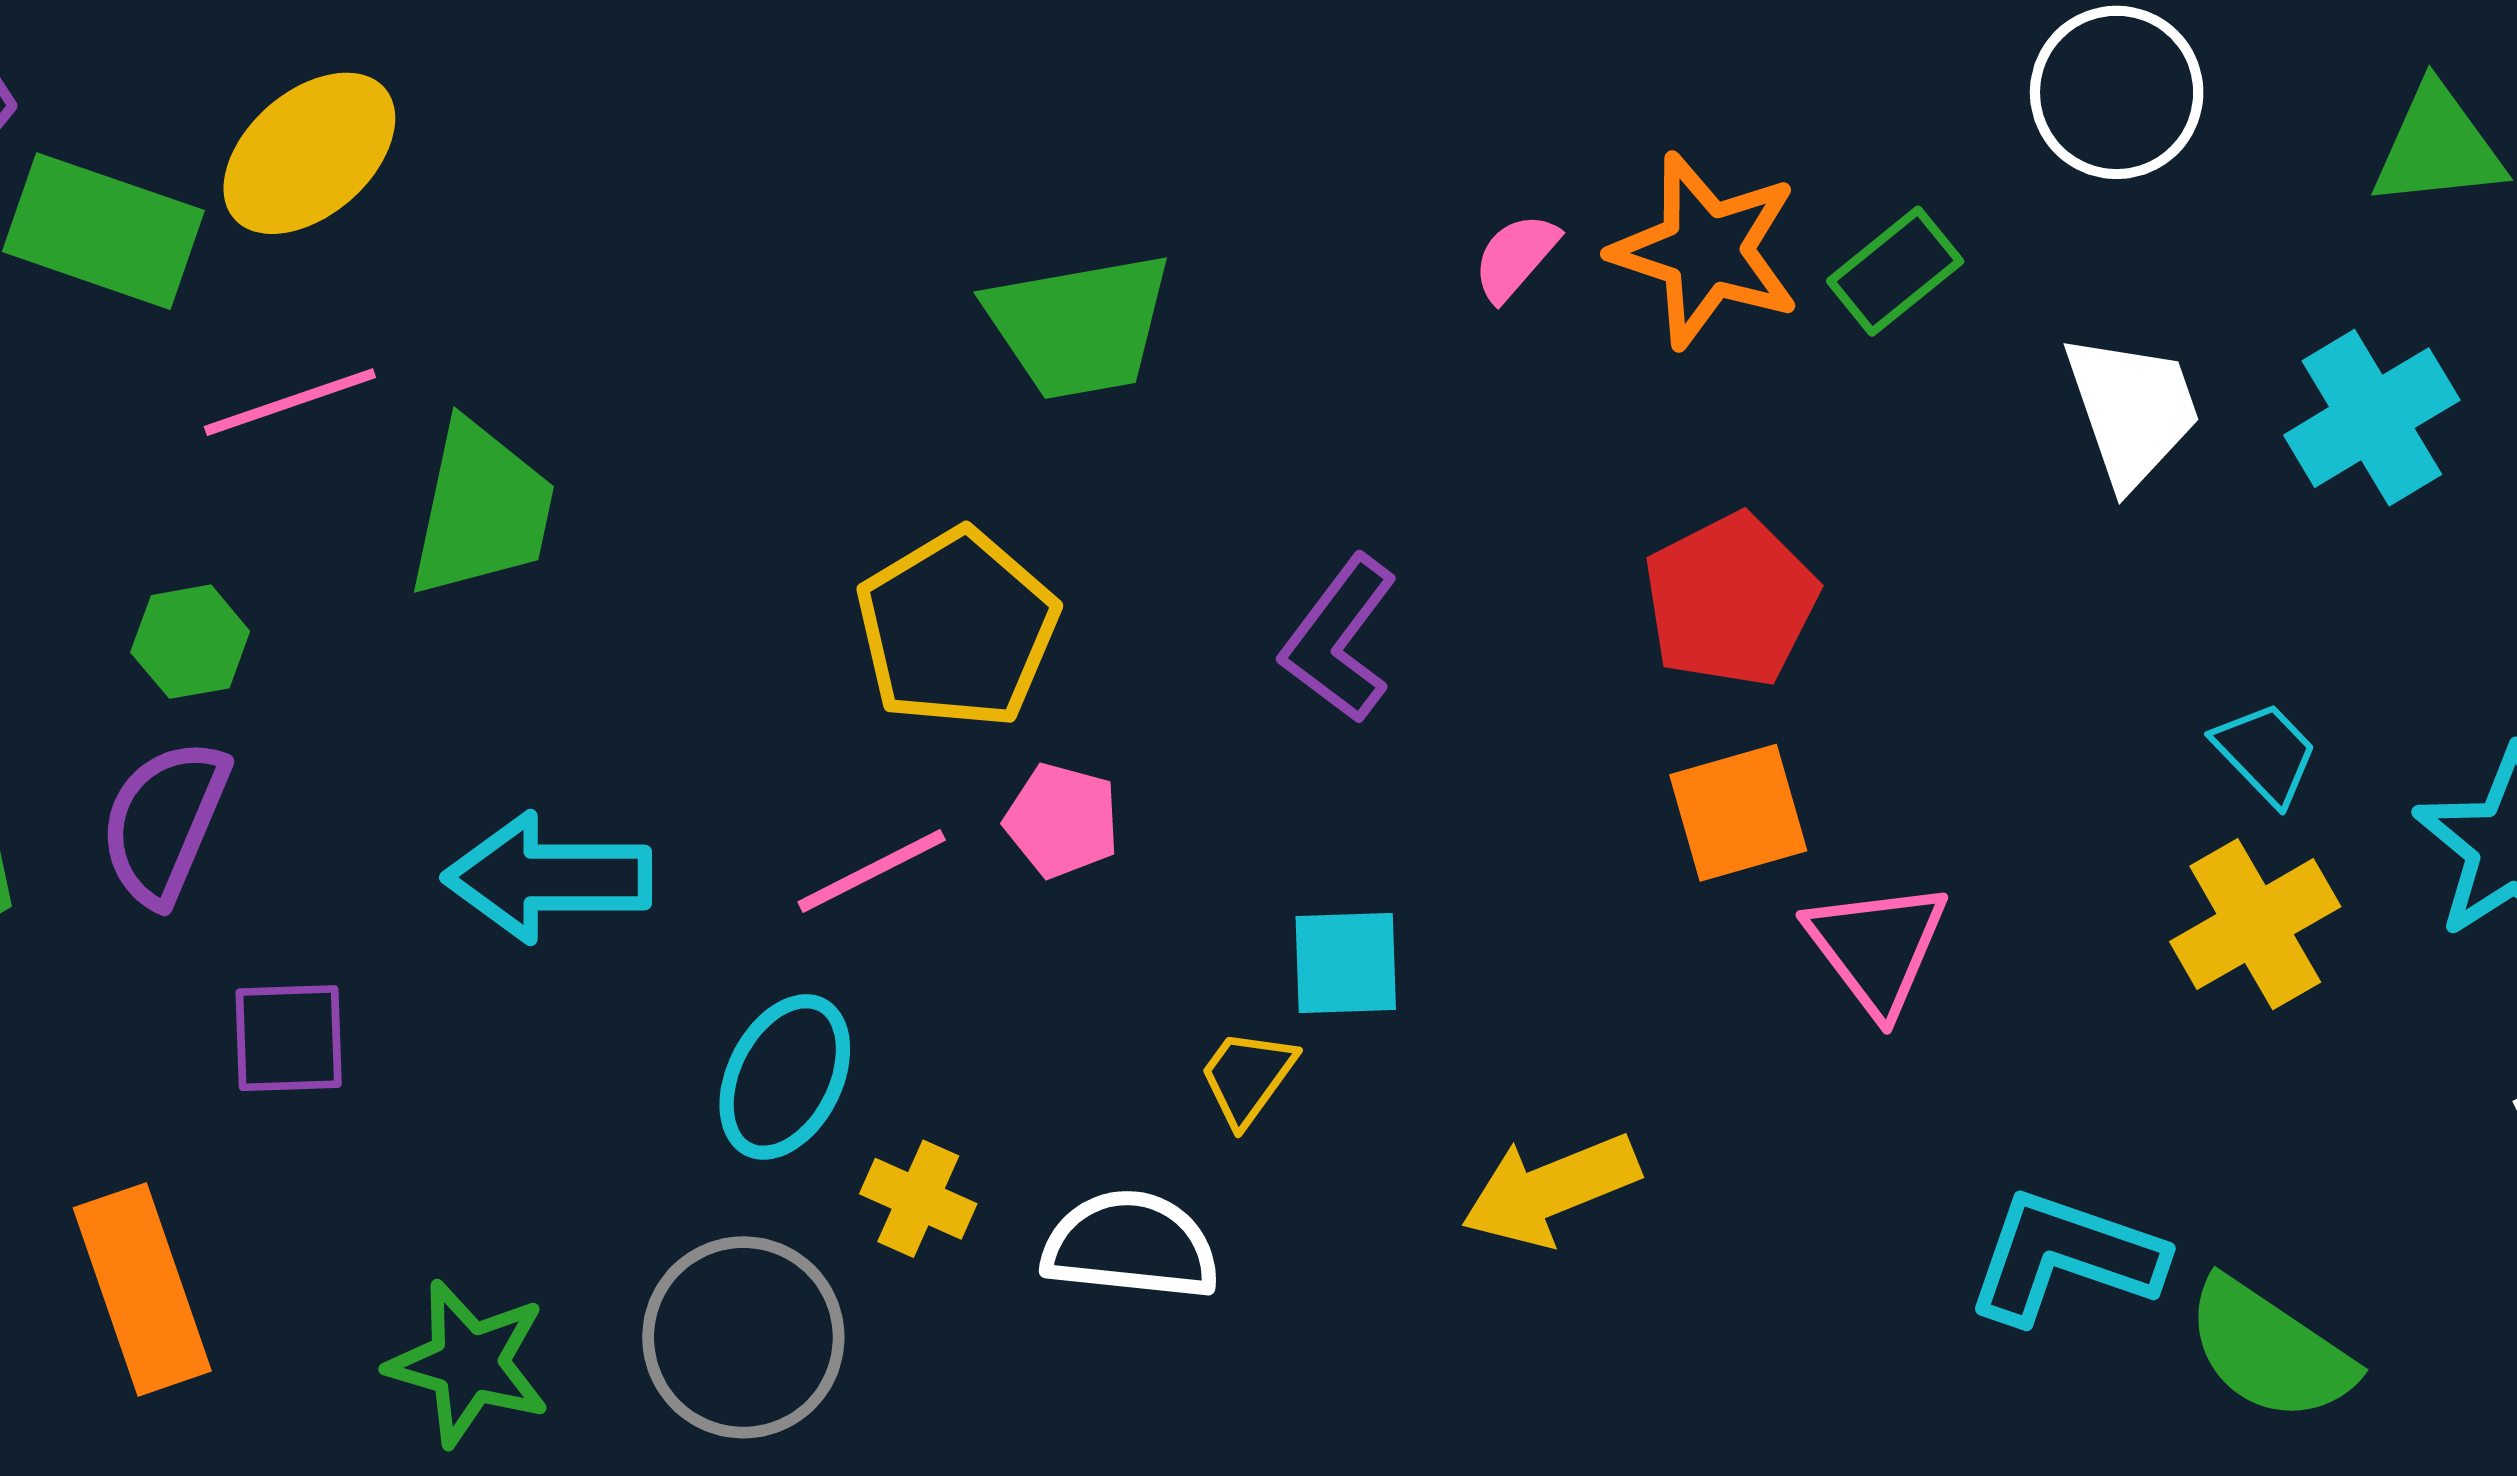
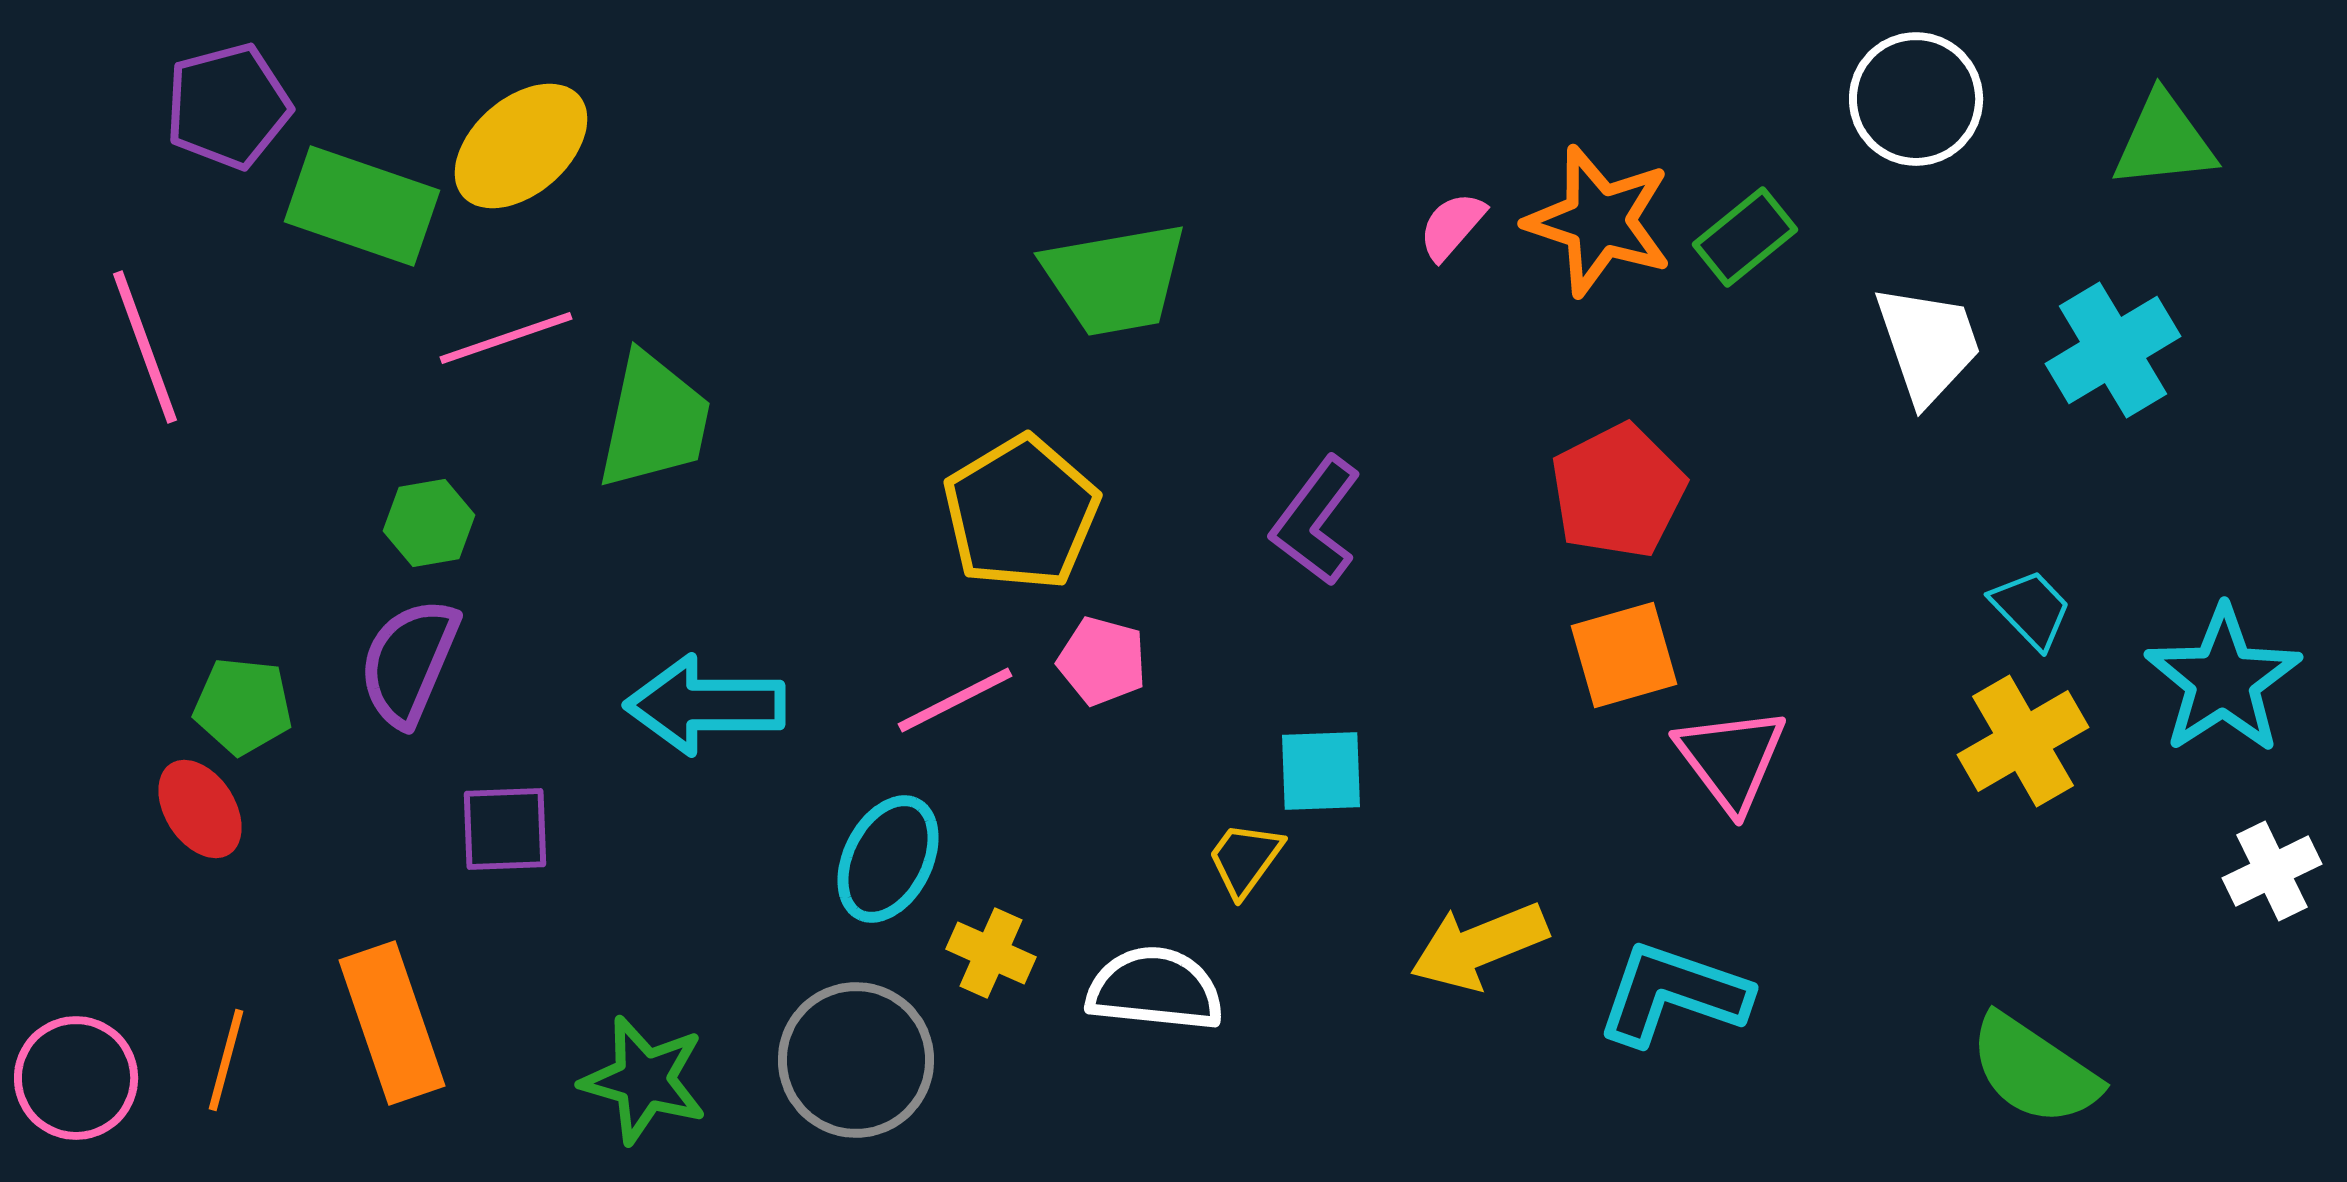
cyan L-shape: (2065, 1257) -> (1673, 994), moved

